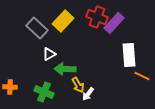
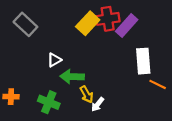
red cross: (97, 17) -> (108, 19), turned -30
yellow rectangle: (63, 21) -> (88, 23), moved
gray rectangle: (37, 28) -> (25, 24), moved

